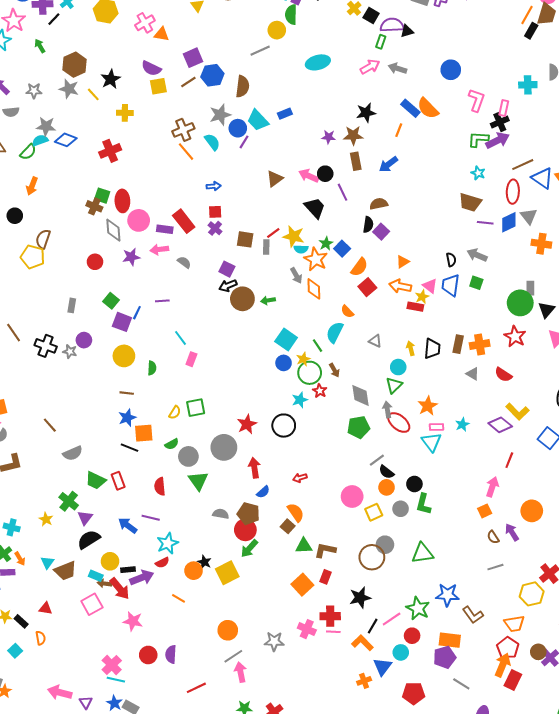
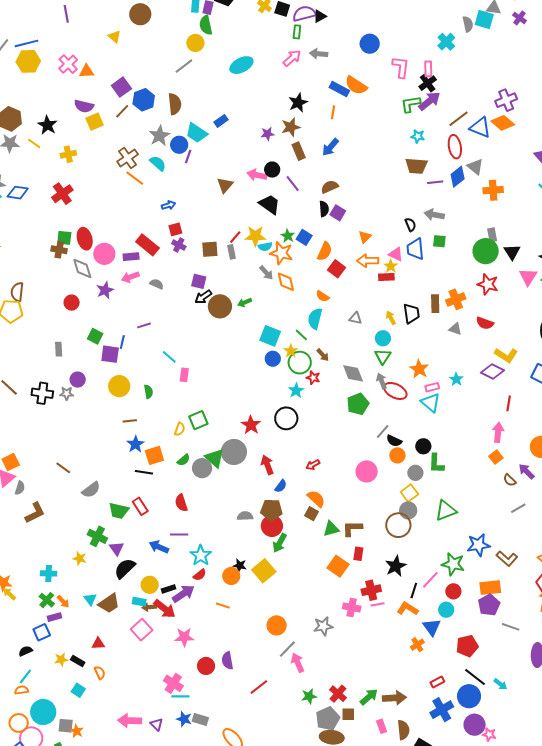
cyan cross: (528, 85) -> (446, 42), turned -30
green triangle: (198, 481) -> (215, 458), moved
yellow square: (374, 512) -> (409, 493), moved

